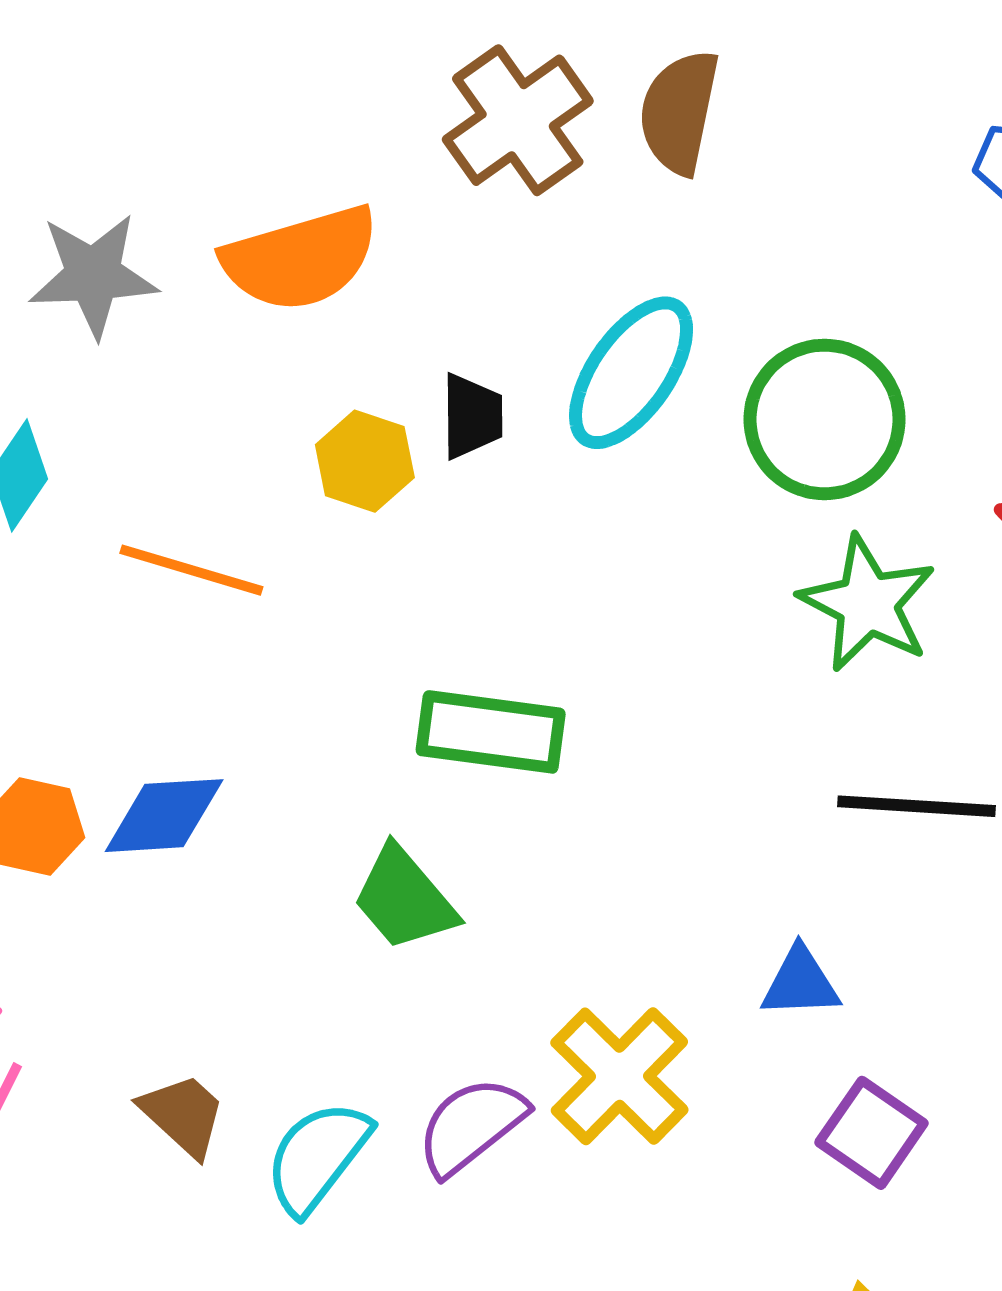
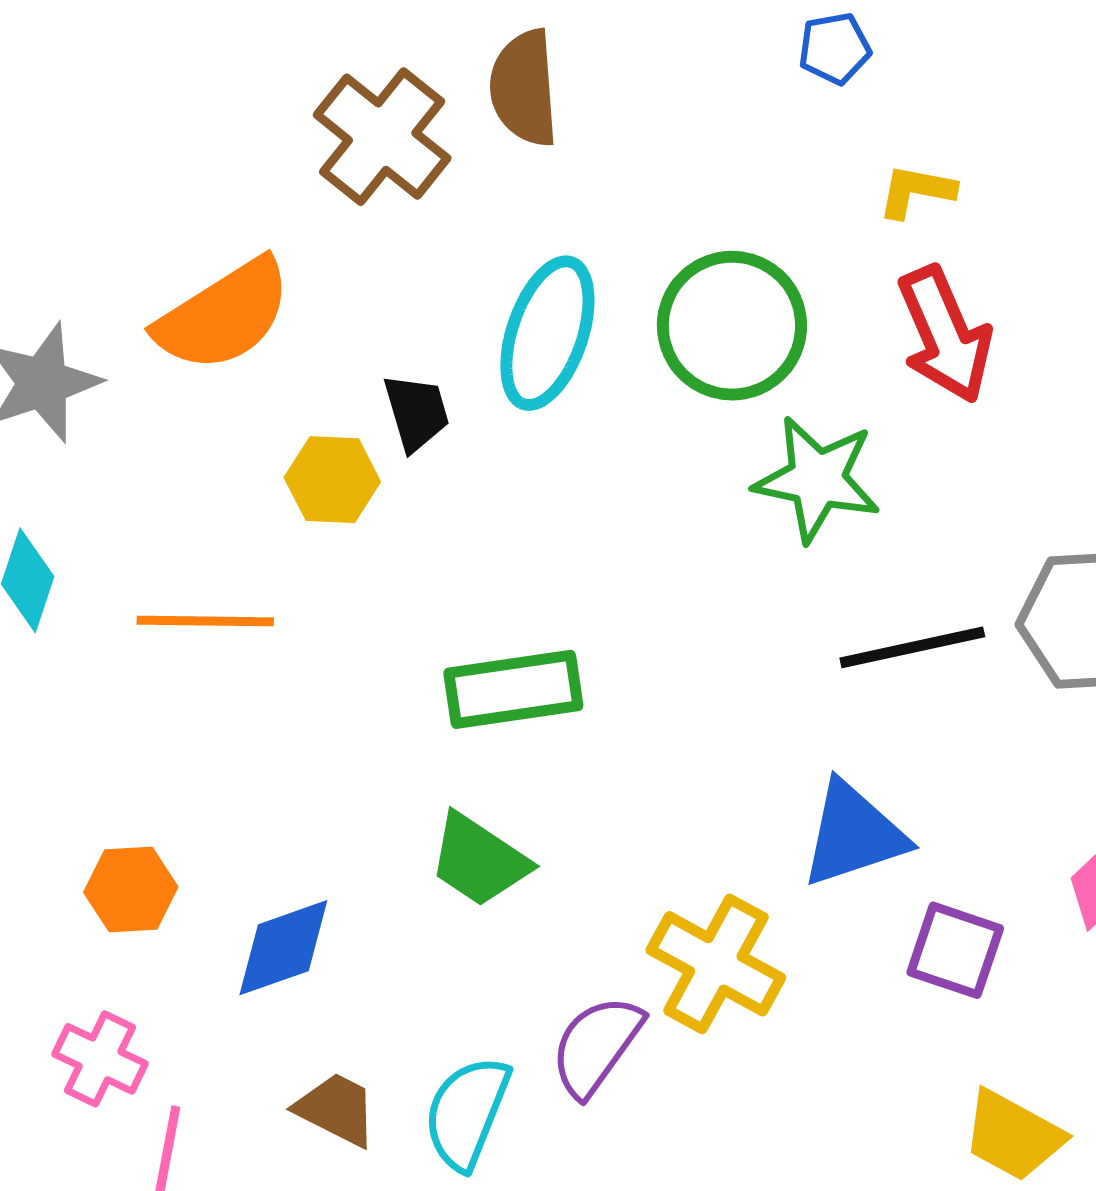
blue diamond: (164, 816) -> (283, 948), moved
blue triangle: (800, 983) -> (854, 834), size x1.5

